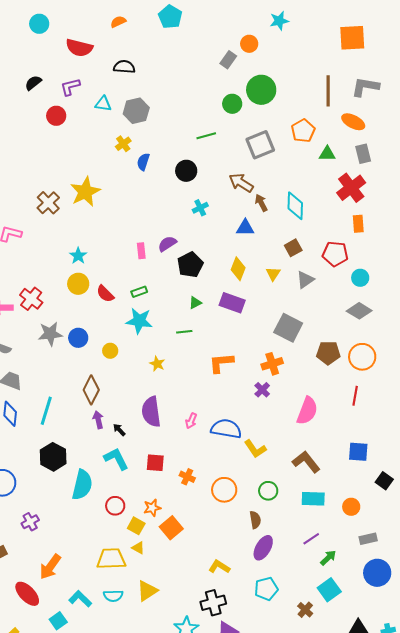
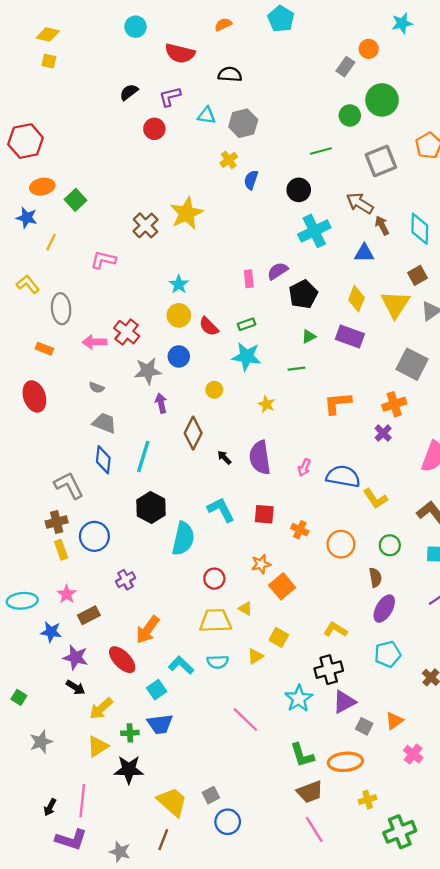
cyan cross: (200, 208) -> (314, 231), size x1.8
yellow triangle: (273, 274) -> (395, 304), size x1.8
blue circle: (78, 338) -> (179, 356), moved
purple arrow: (98, 420) -> (161, 403), moved
black arrow: (119, 430) -> (224, 458), moved
red circle: (115, 506) -> (214, 579), moved
yellow square: (136, 526) -> (279, 637), moved
yellow triangle: (147, 591) -> (255, 656), size x0.7

